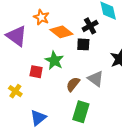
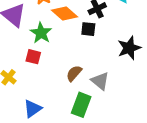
green star: (54, 60) -> (41, 33), moved
gray triangle: (96, 79) -> (100, 81), moved

